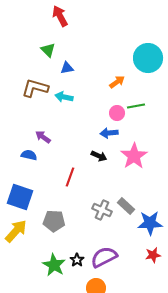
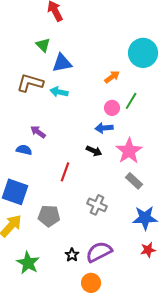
blue triangle: (67, 68) -> (62, 63), size x1.5
green line: (136, 106) -> (131, 101), turned -48
gray rectangle: (126, 206) -> (134, 181), moved
green star: (54, 265) -> (28, 263), moved

